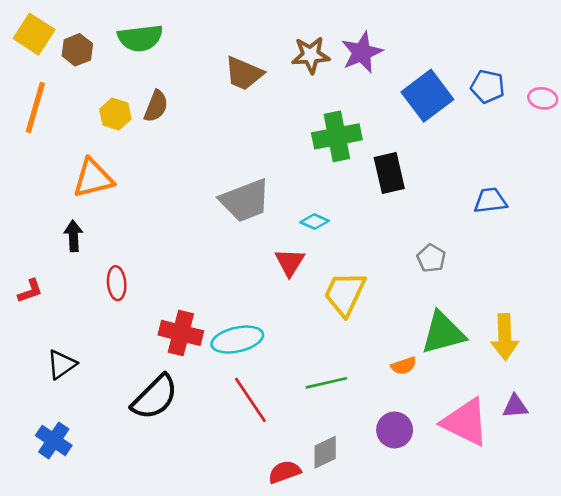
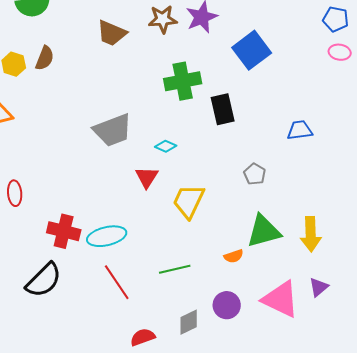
blue pentagon: (488, 87) -> (336, 19), moved
purple triangle: (515, 406) -> (319, 287), turned -35
gray diamond: (325, 452) -> (189, 322), moved

